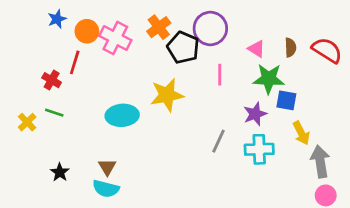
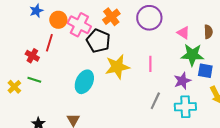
black pentagon: (183, 47) -> (98, 41), moved
pink line: (220, 75) -> (150, 64), moved
cyan ellipse: (122, 115) -> (84, 82), turned -60

